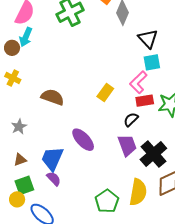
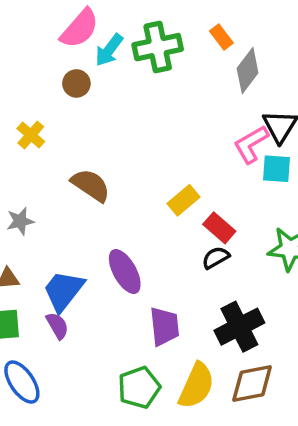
cyan arrow: (26, 37) -> (109, 50), moved
brown circle: (12, 48) -> (76, 83), moved
pink L-shape: (138, 82) -> (251, 144), moved
red rectangle: (145, 101) -> (219, 228), moved, turned 36
purple trapezoid: (127, 145) -> (164, 326), moved

